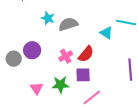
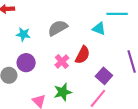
cyan star: (48, 18) -> (23, 34), moved
purple square: (83, 75) -> (104, 76), moved, turned -35

